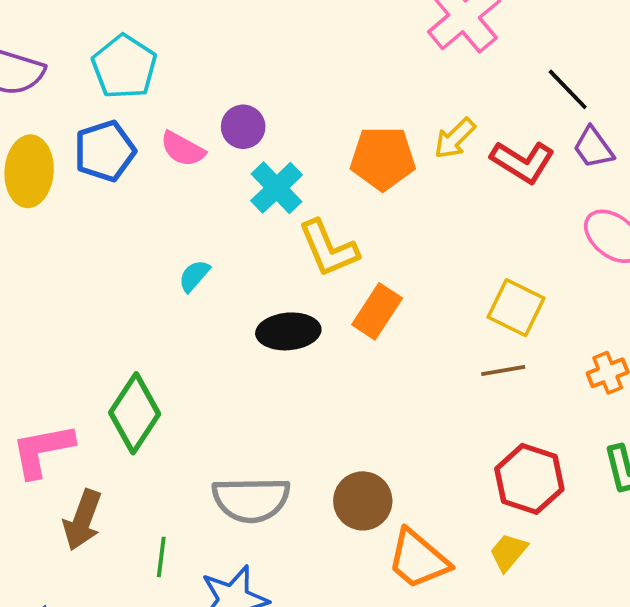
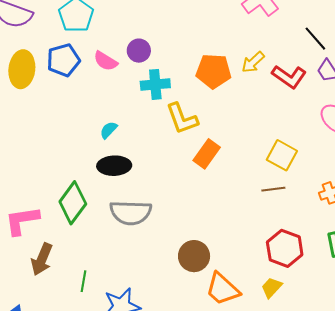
cyan cross: (277, 188) -> (155, 84), turned 36
black ellipse: (288, 331) -> (114, 166), moved
gray semicircle: (251, 500) -> (131, 213), moved

